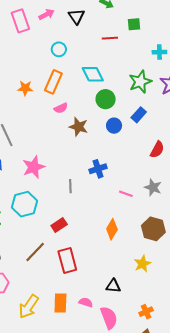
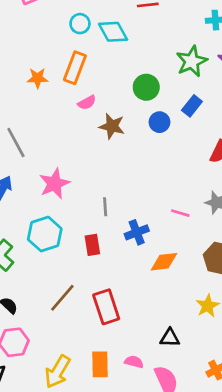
cyan diamond: (93, 74) -> (113, 32), moved
blue cross: (98, 169) -> (137, 232), moved
red rectangle: (59, 225) -> (92, 245), moved, turned -63
orange diamond: (112, 229) -> (164, 262), turned 55

